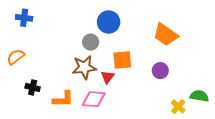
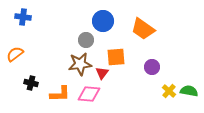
orange trapezoid: (166, 35) -> (143, 29), moved
yellow cross: (178, 106) -> (169, 91), moved

